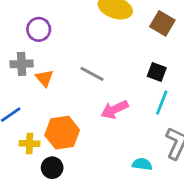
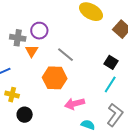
purple circle: (39, 29) -> (39, 31), moved
pink arrow: (115, 109) -> (75, 104), moved
orange hexagon: (62, 133) -> (55, 78), moved

